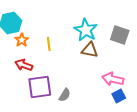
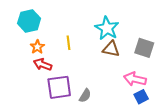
gray square: (120, 35) -> (144, 48), moved
orange star: (22, 40) -> (37, 47), moved

